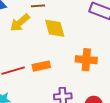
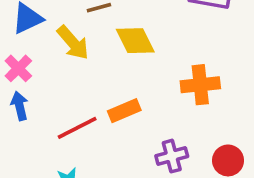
yellow arrow: (20, 23) -> (73, 43), turned -80

